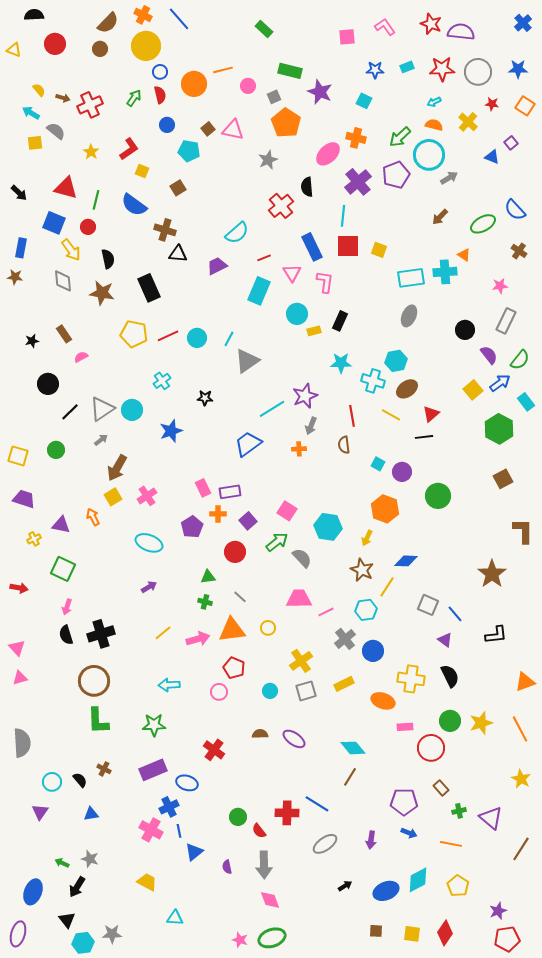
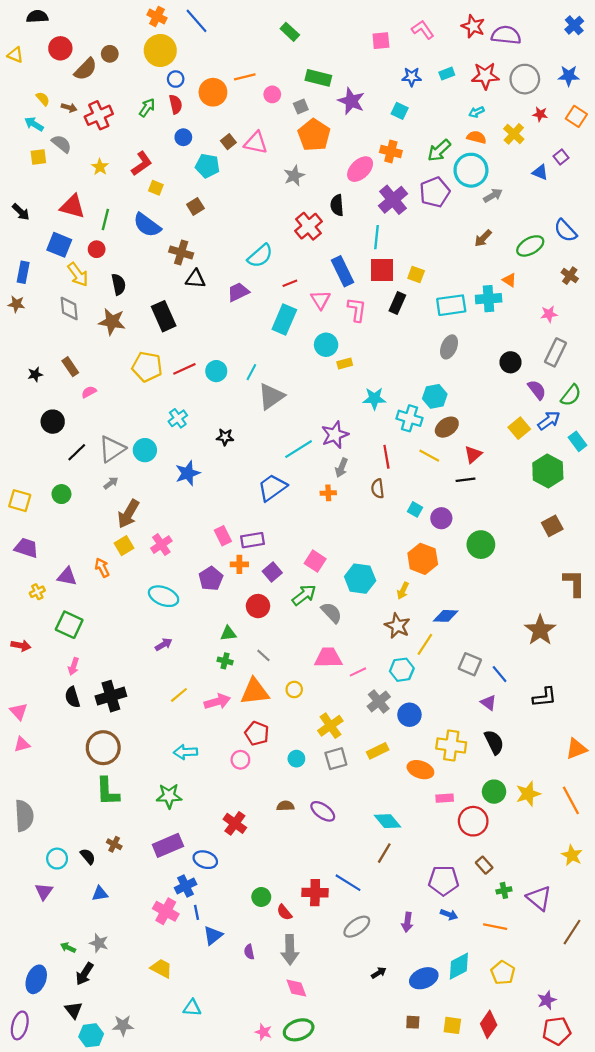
brown semicircle: (108, 23) -> (86, 69), moved
black rectangle: (340, 321) -> (397, 303), moved

